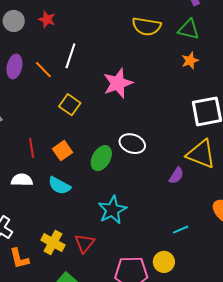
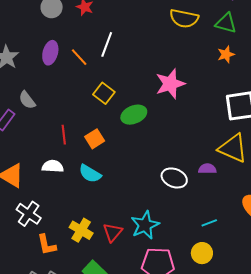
pink star: (118, 83) -> (170, 84), moved
white ellipse: (132, 144) -> (174, 178), moved
green ellipse: (101, 158) -> (134, 115), moved, turned 35
purple semicircle: (176, 176) -> (207, 169), turned -126
cyan star: (112, 210) -> (145, 225), moved
yellow circle: (164, 262) -> (202, 253), moved

